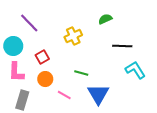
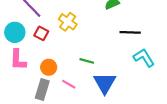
yellow cross: (73, 36) -> (68, 22), moved, turned -30
red square: (42, 57) -> (41, 33), moved, turned -32
gray rectangle: (22, 100) -> (42, 89), moved

